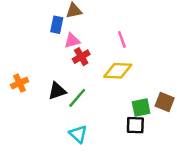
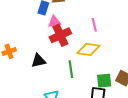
red cross: (81, 57) -> (60, 35), size x1.5
green line: (77, 98) -> (71, 69), moved, turned -54

